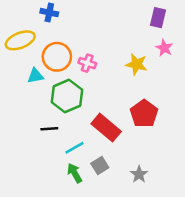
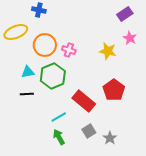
purple rectangle: (158, 18) -> (125, 14), turned 42
cyan triangle: (35, 76) -> (28, 72), moved
black line: (49, 129) -> (27, 94), moved
gray square: (100, 165) -> (89, 131), moved

